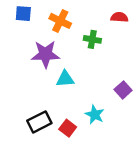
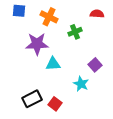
green cross: (92, 39) -> (75, 32), turned -32
purple square: (123, 90) -> (95, 65), moved
cyan star: (95, 115) -> (81, 84), moved

